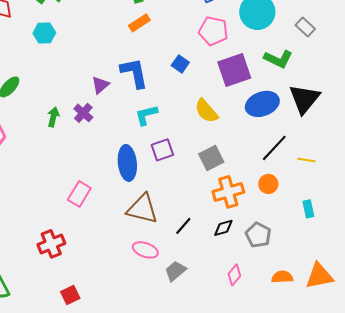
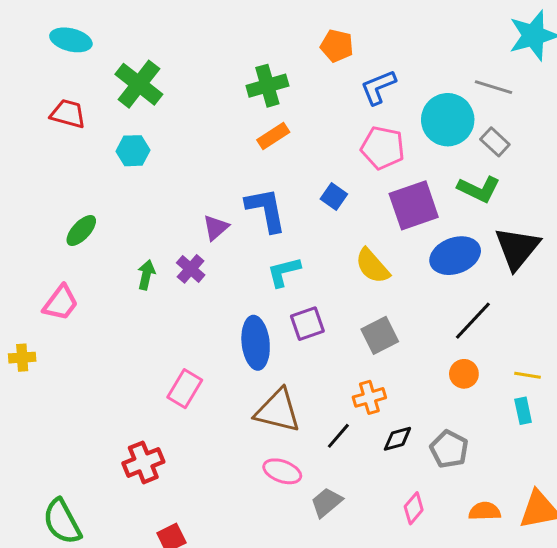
gray rectangle: (305, 27) -> (495, 142), moved
yellow line: (306, 160) -> (527, 375), moved
orange cross: (228, 192) -> (369, 397), moved, size x0.7

